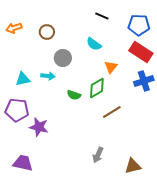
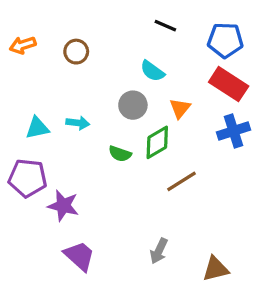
gray circle: (63, 58) -> (133, 105), moved
purple trapezoid: (23, 163) -> (79, 256), moved, turned 30

